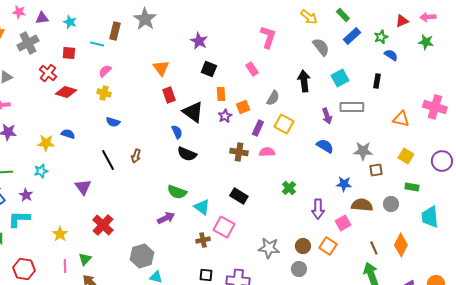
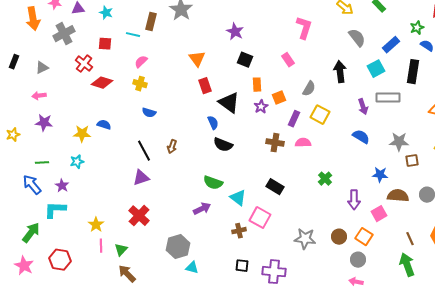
blue rectangle: (352, 36) -> (391, 45), moved
black rectangle: (377, 81) -> (413, 72), size x1.6
purple triangle: (83, 187) -> (141, 178), moved, turned 48
pink line: (65, 266) -> (101, 246), moved
gray circle: (299, 269) -> (358, 260), moved

